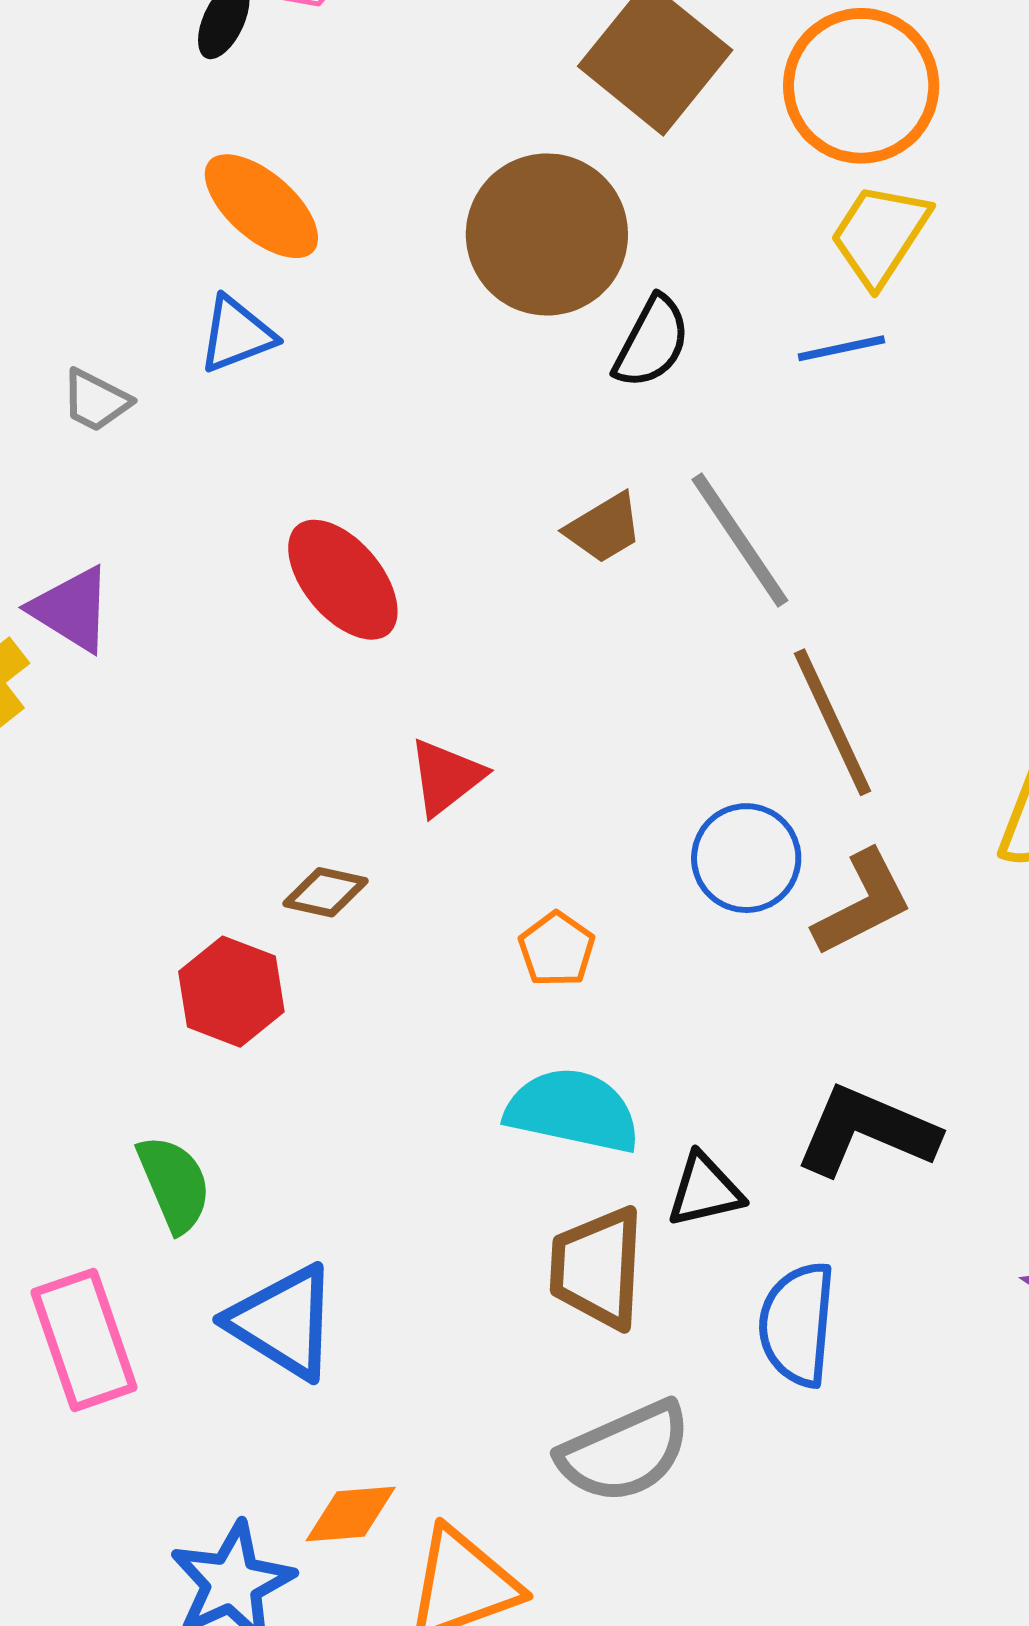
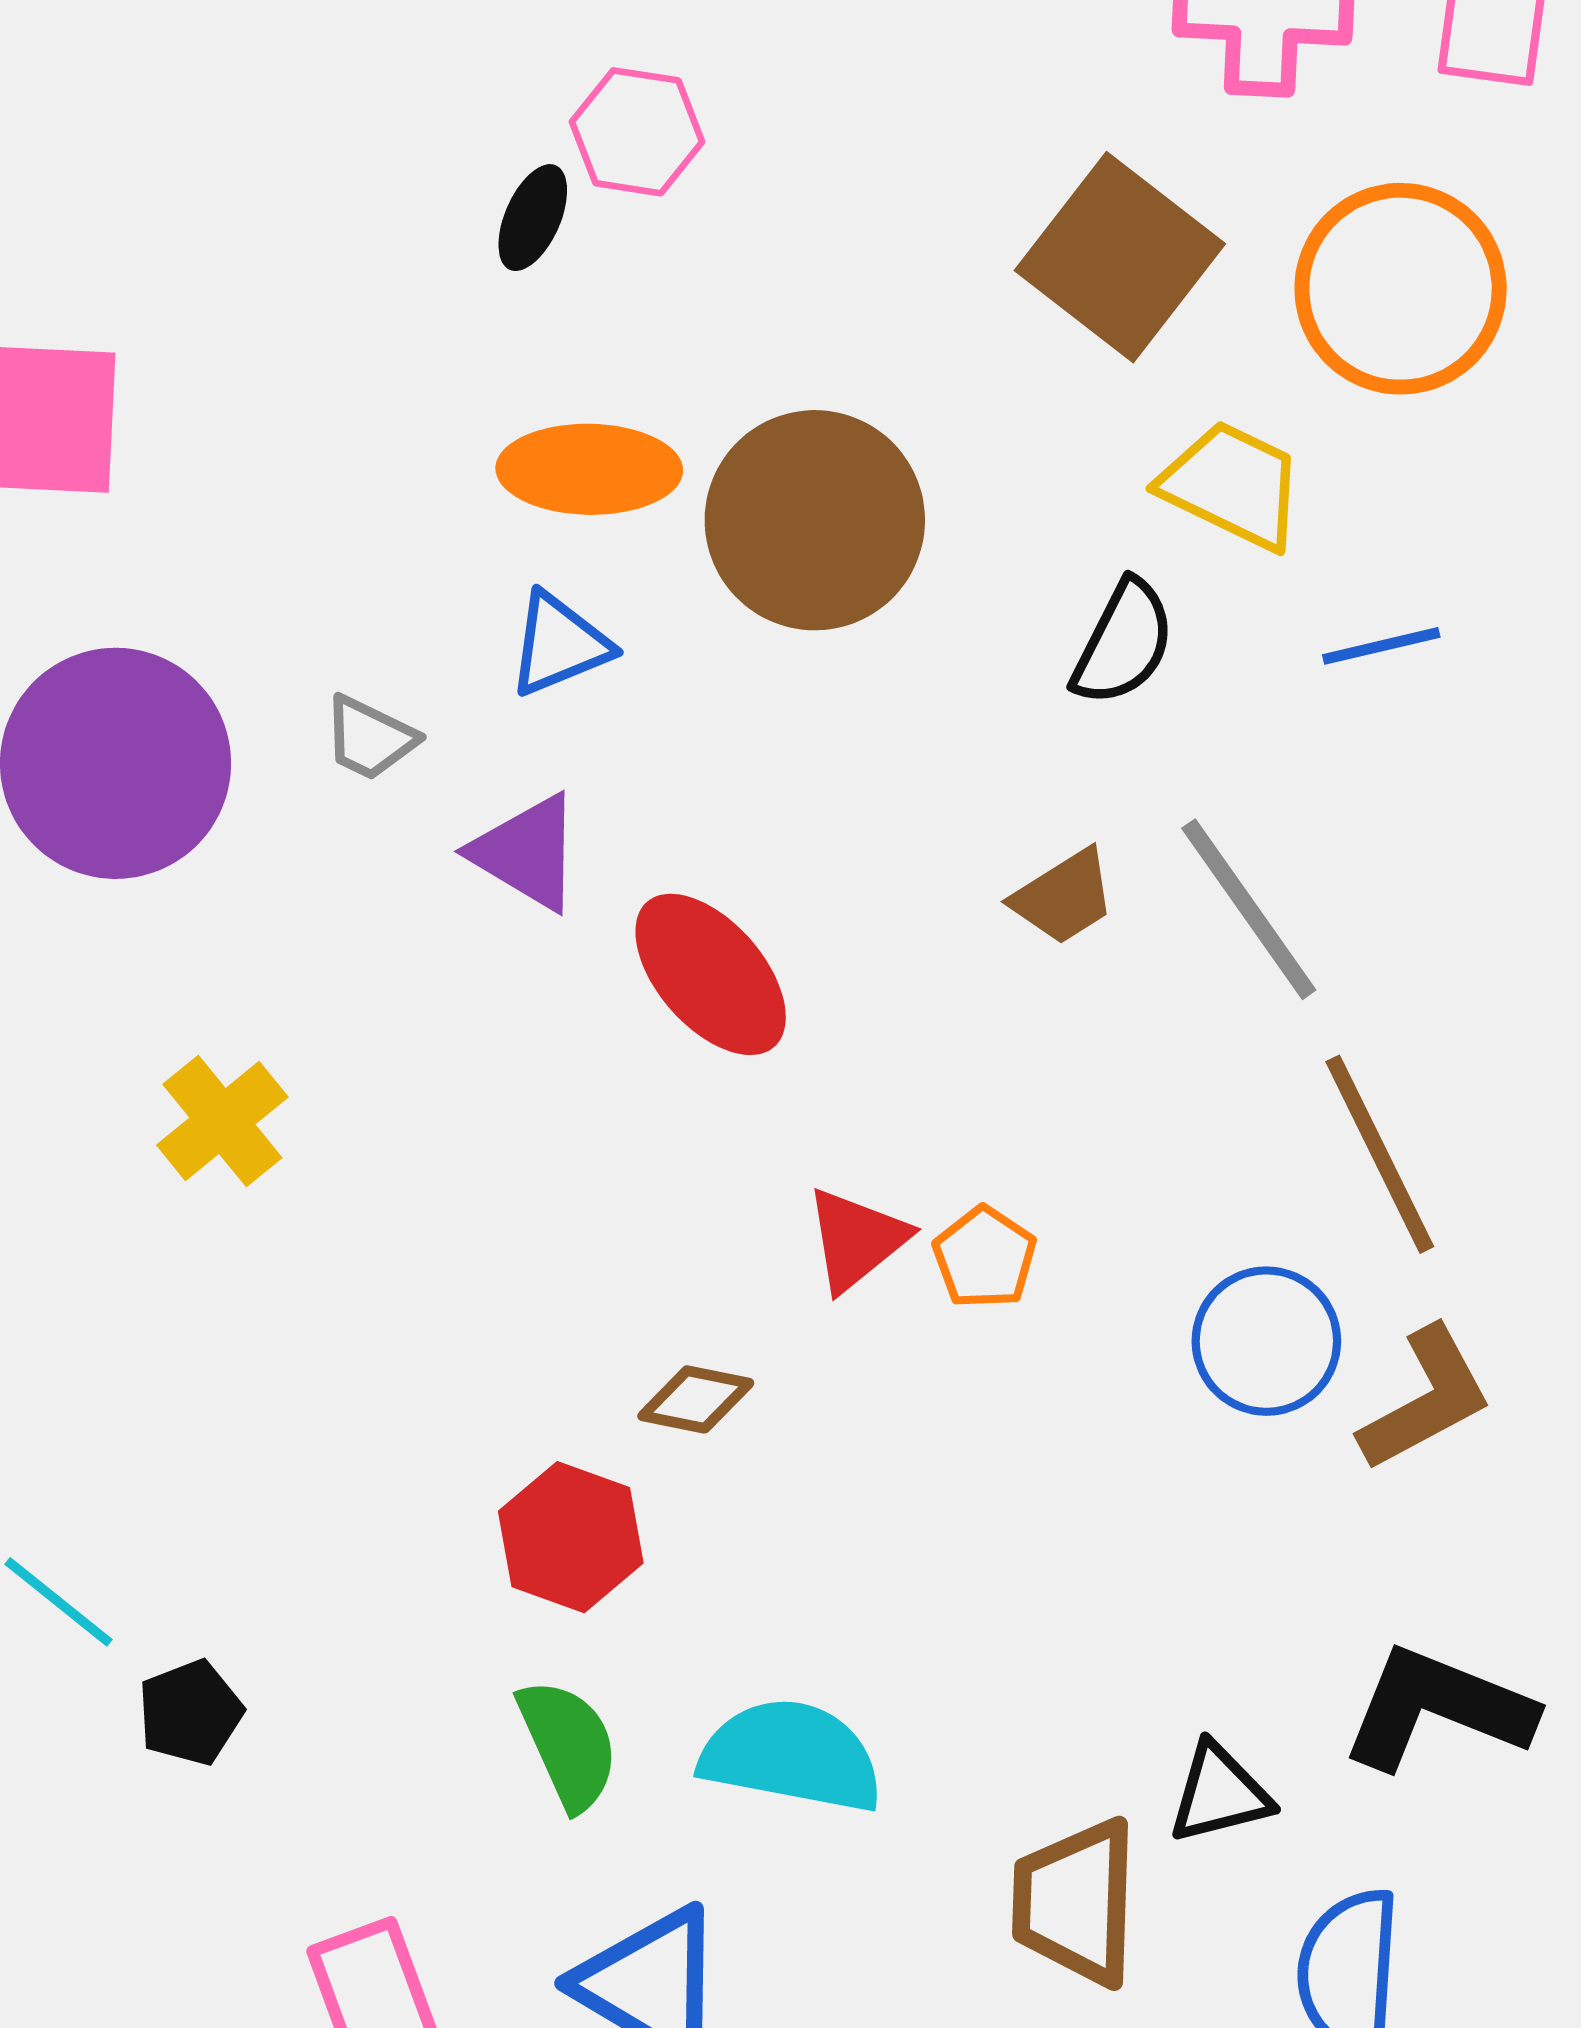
orange ellipse: (261, 206) -> (589, 469), turned -39
brown circle: (547, 234) -> (815, 520), moved
yellow trapezoid: (880, 235) -> (1232, 485), moved, turned 84
purple triangle: (72, 609) -> (527, 852), moved
orange pentagon: (557, 949) -> (985, 1258), moved
cyan semicircle: (573, 1111) -> (791, 1756), moved
green semicircle: (174, 1184) -> (568, 1744), moved

